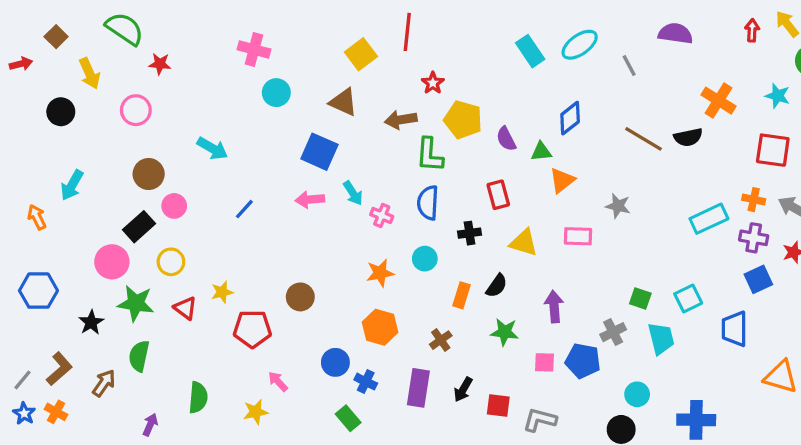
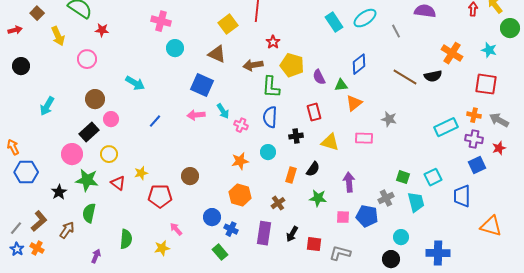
black circle: (61, 112) -> (21, 66), moved
orange arrow: (37, 217) -> (13, 147), moved

